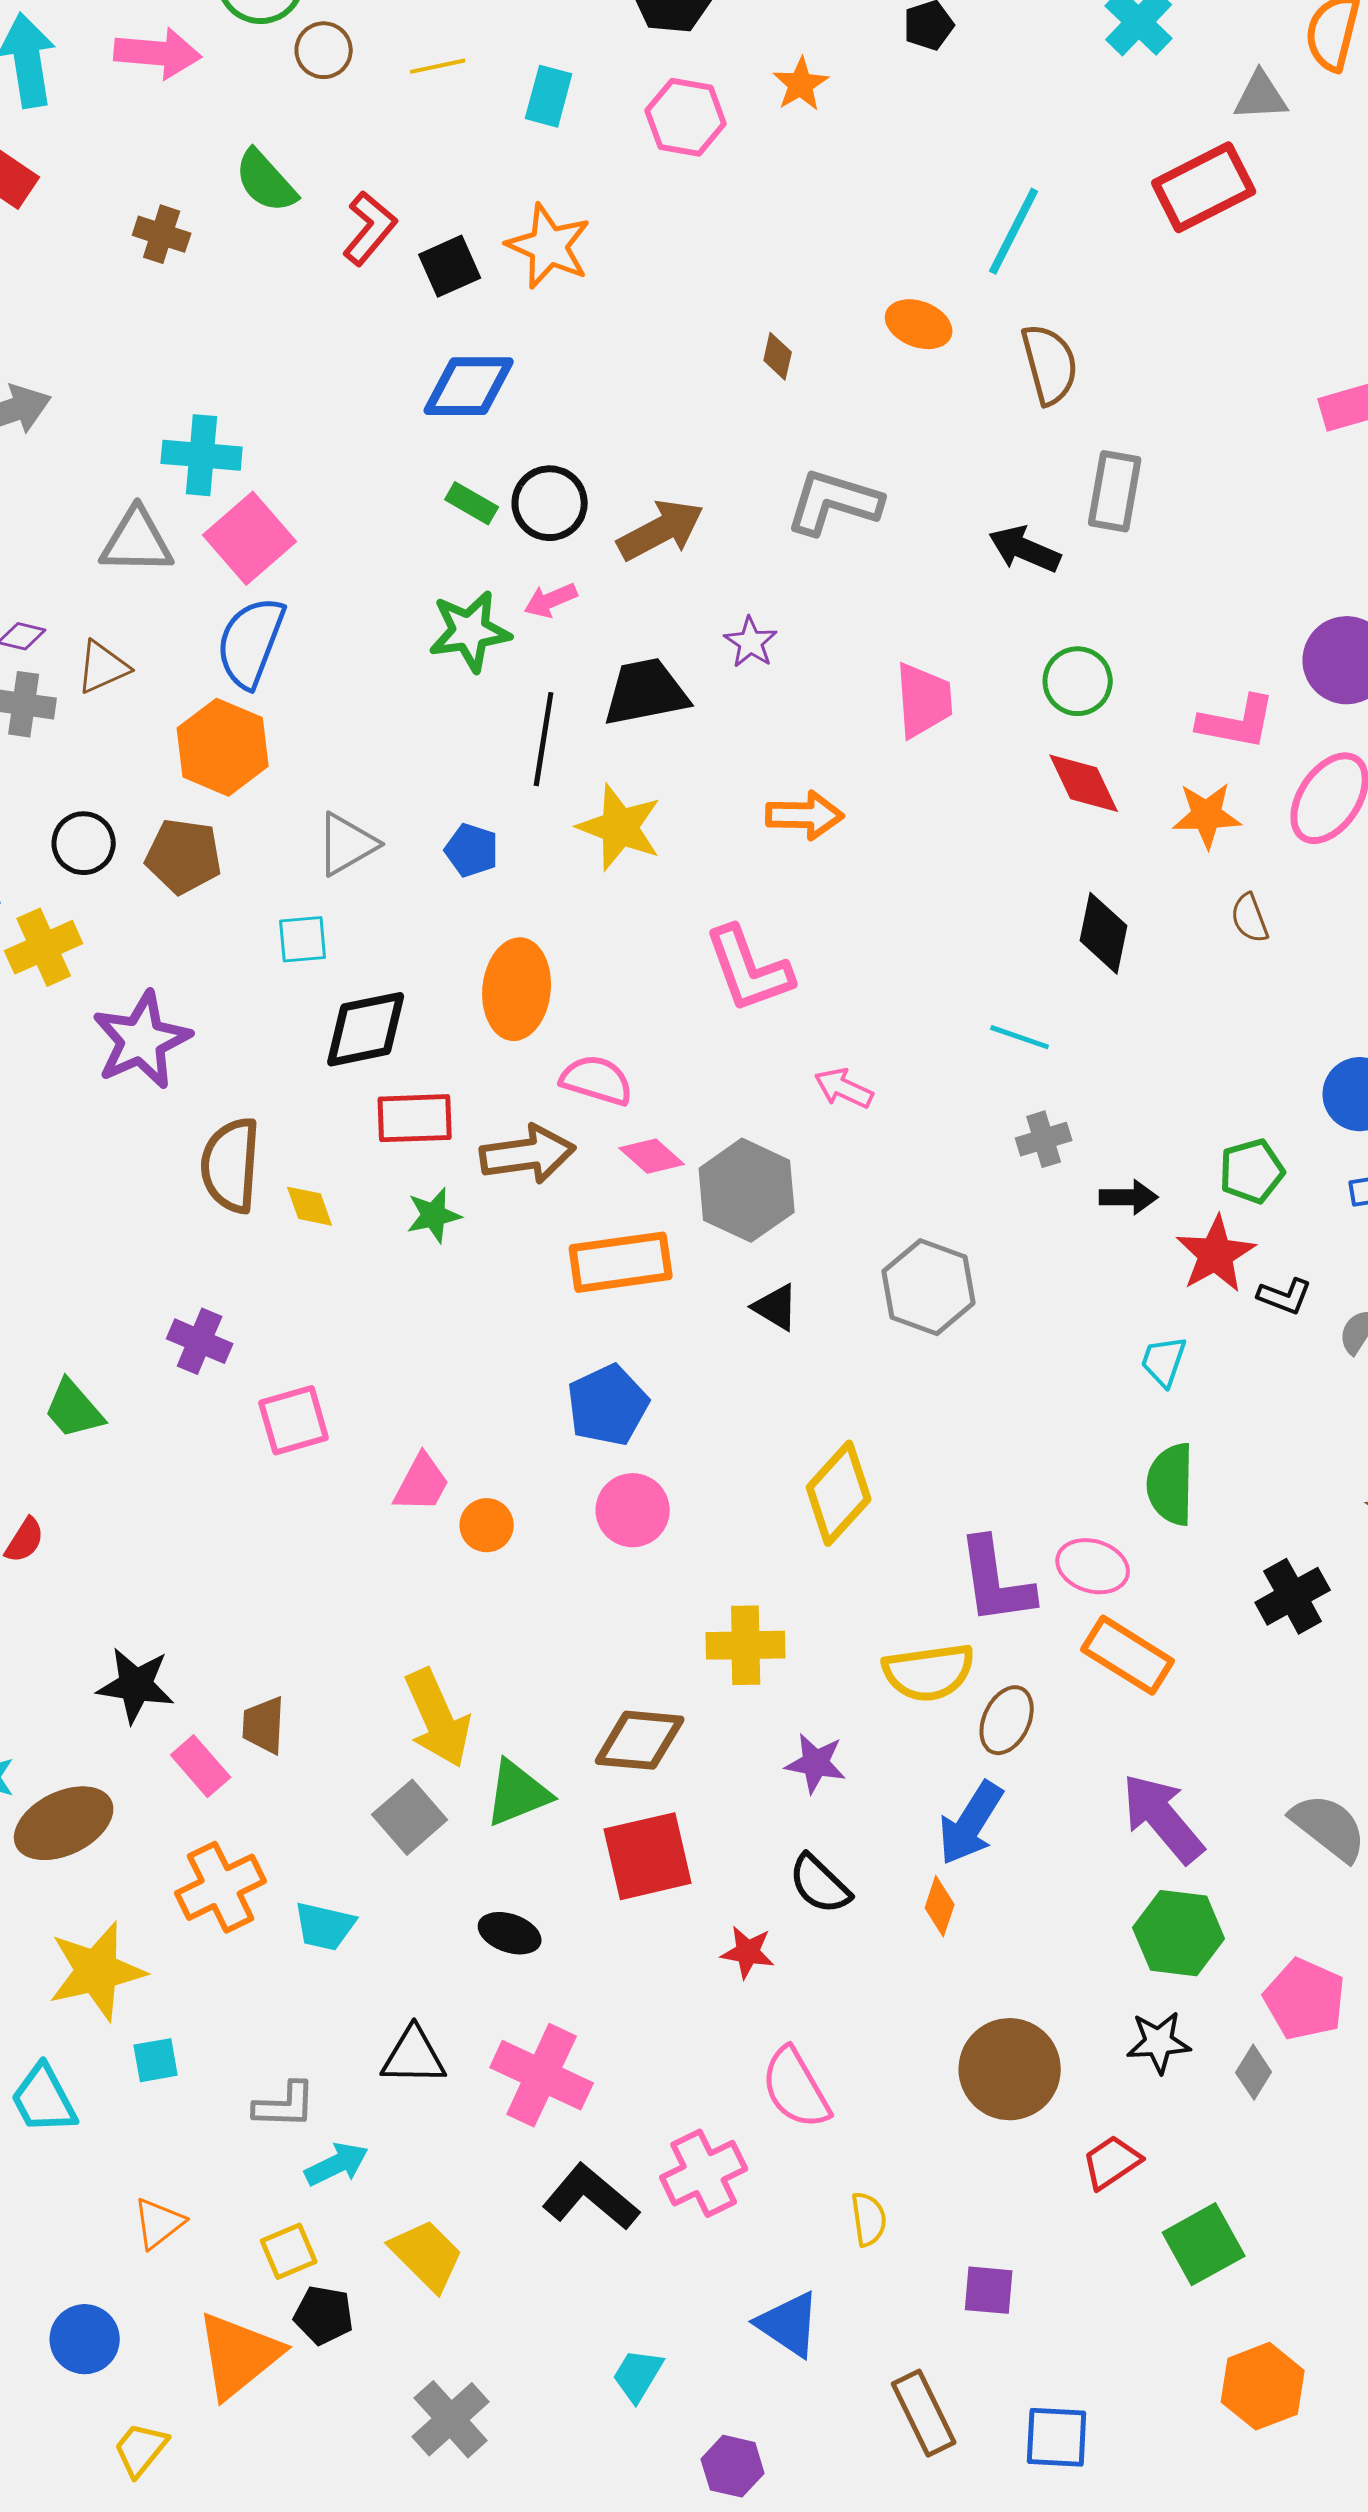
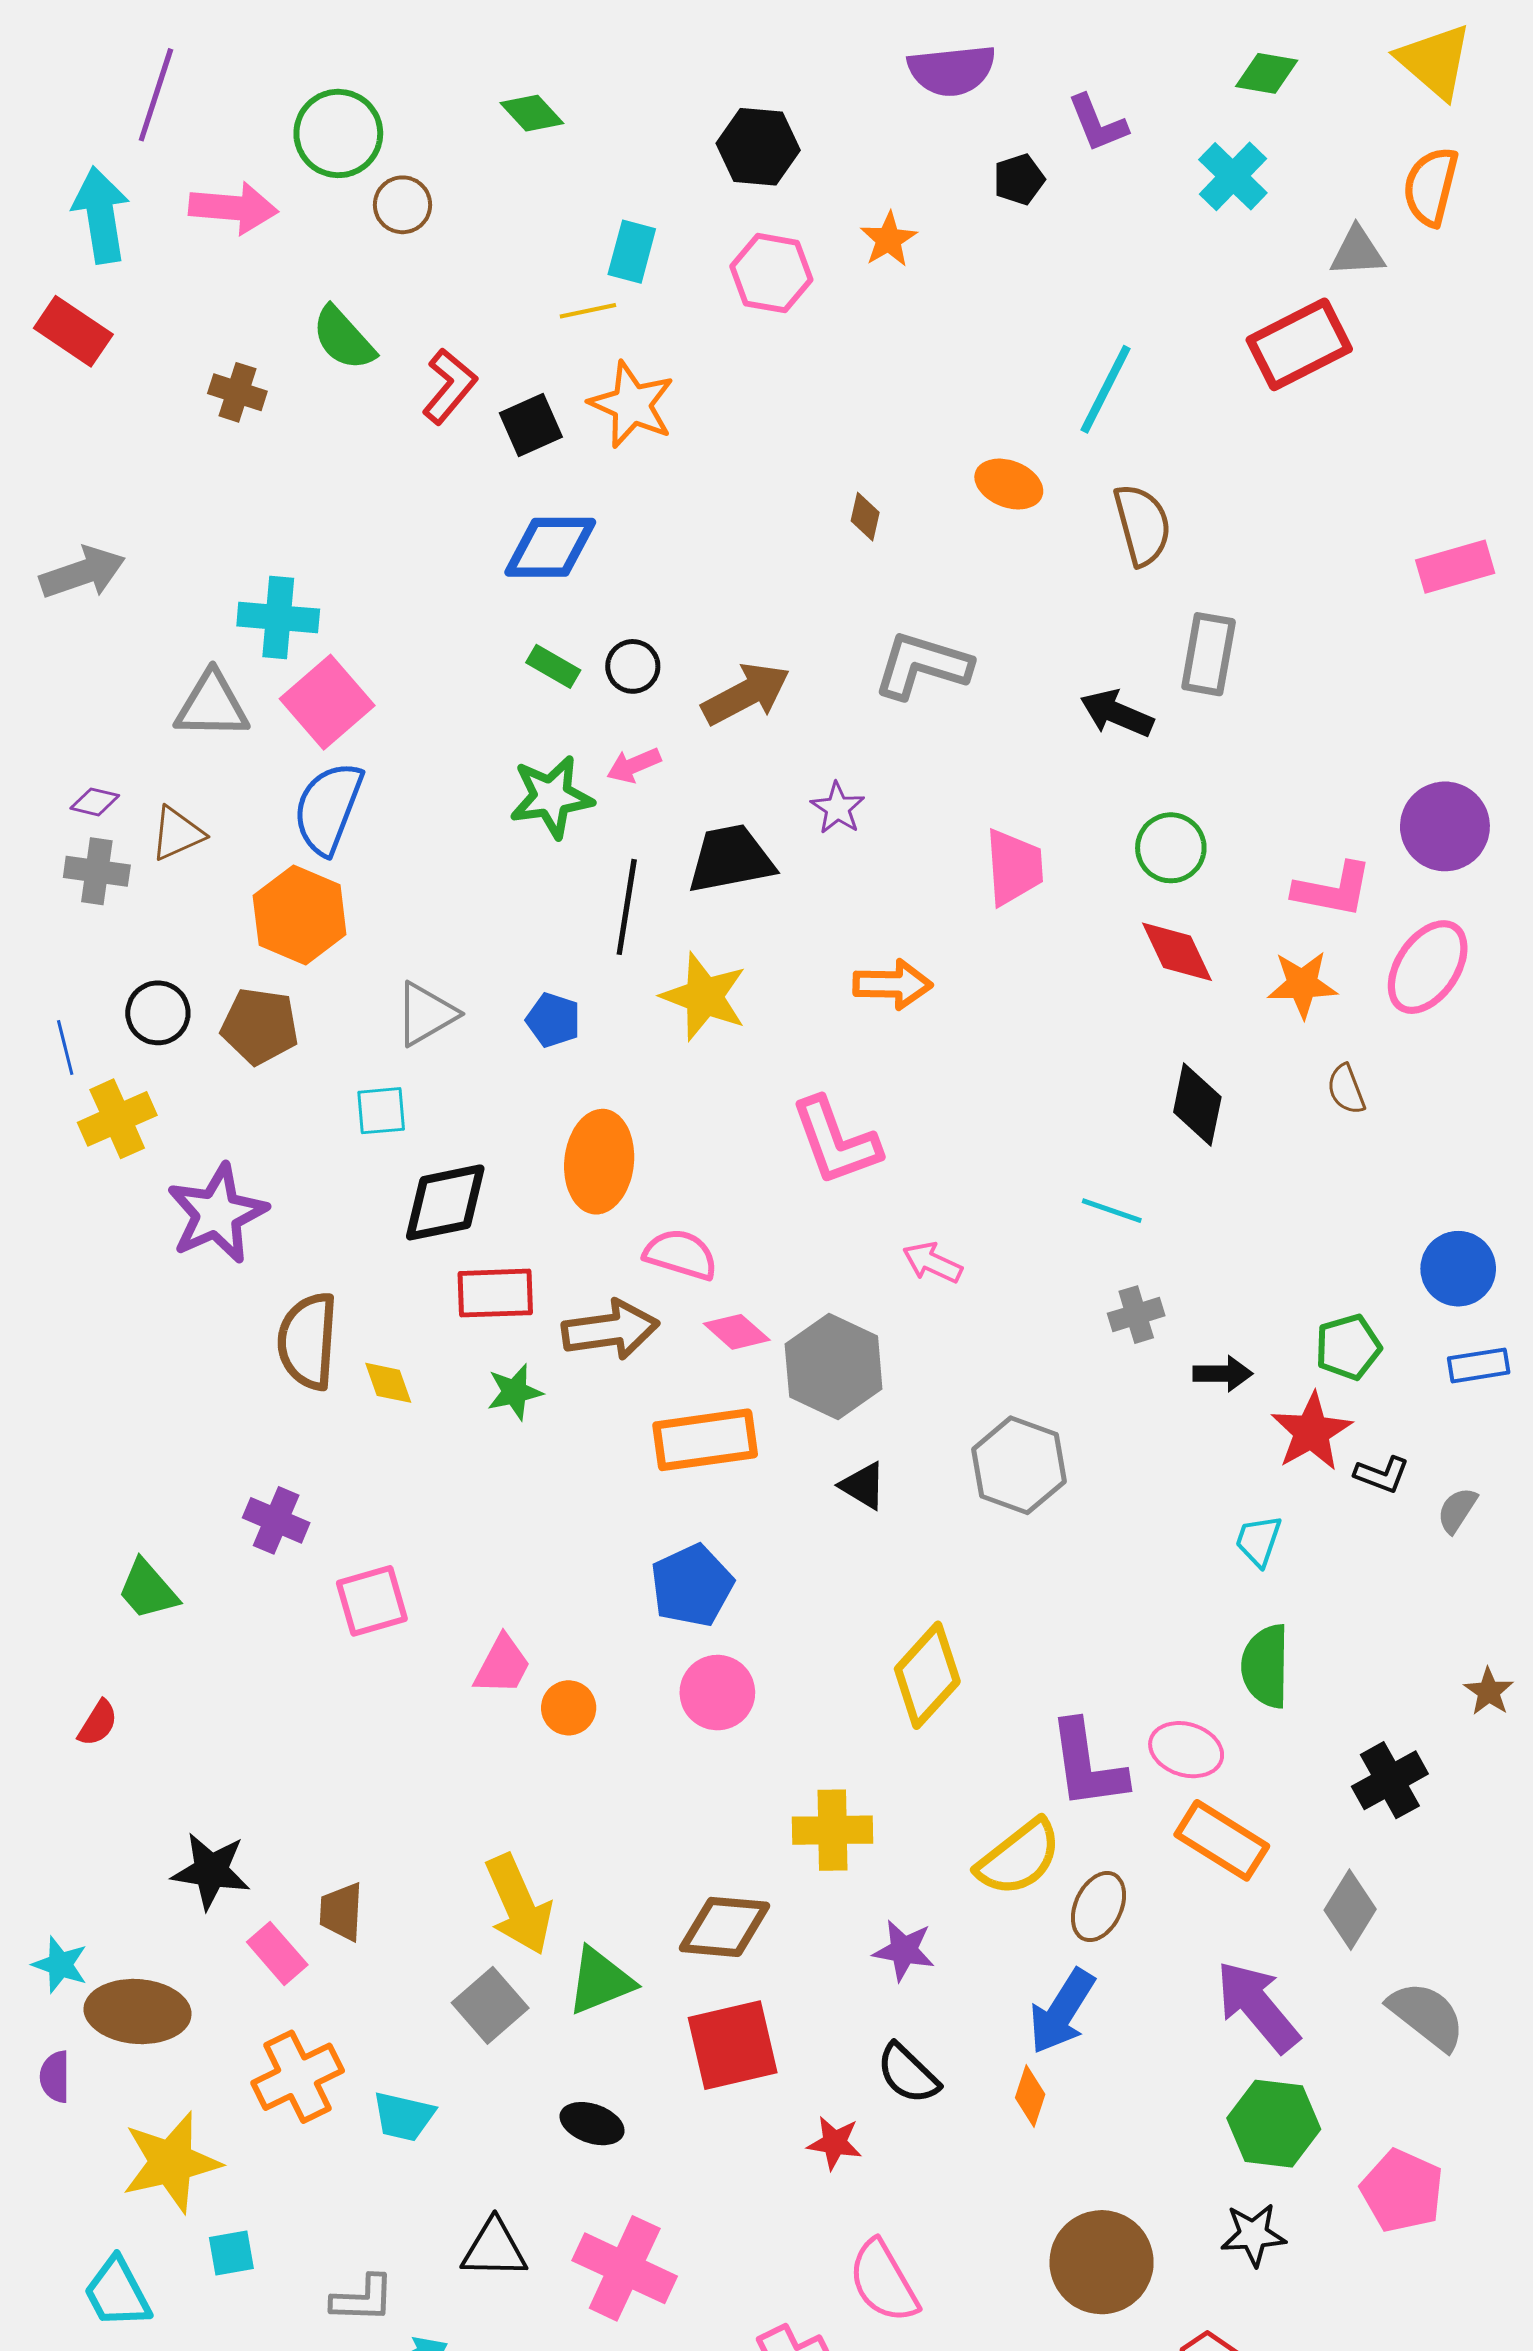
yellow line: (438, 66) -> (588, 311), moved
black circle: (550, 503) -> (633, 666), size x0.7
yellow semicircle: (929, 1672) -> (1019, 1858), turned -30
brown ellipse: (64, 1823) -> (138, 2012), turned 30
gray diamond: (1254, 2072) -> (1350, 1910), moved, size x1.4

